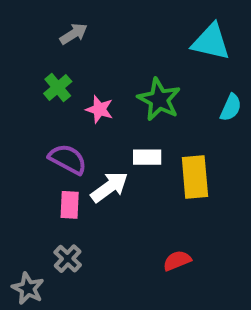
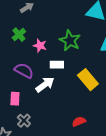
white rectangle: (147, 157) -> (57, 65), moved
yellow rectangle: (195, 177) -> (88, 80), turned -35
pink rectangle: (70, 205) -> (15, 99), moved

